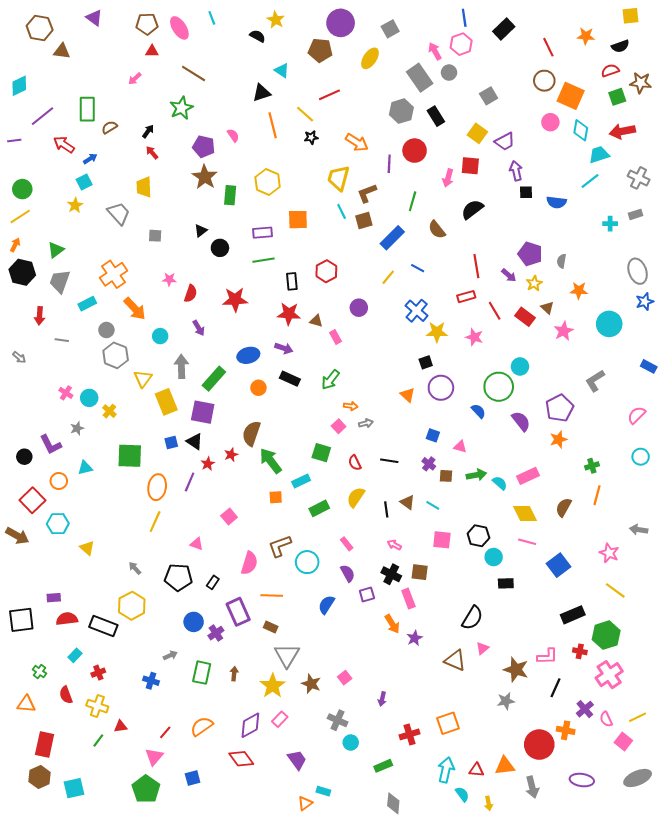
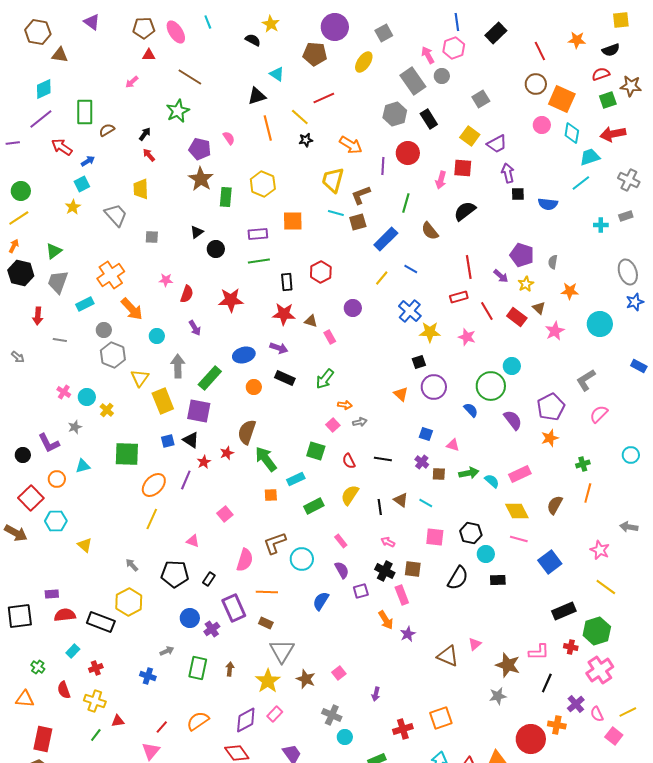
cyan diamond: (19, 86) -> (44, 89), moved
cyan line: (342, 211) -> (336, 213), turned -49
pink semicircle: (637, 415) -> (599, 414), moved
orange ellipse: (157, 487) -> (154, 485), turned 35
black semicircle: (472, 618) -> (458, 578), moved

